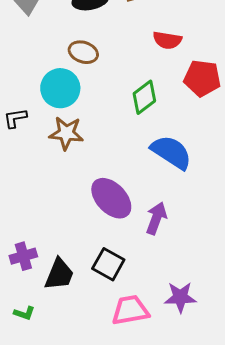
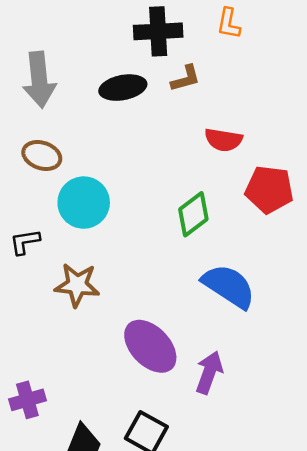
brown ellipse: (83, 52) -> (42, 156), moved
brown star: (66, 133) -> (77, 285), moved
purple cross: (23, 256) -> (27, 400), moved

